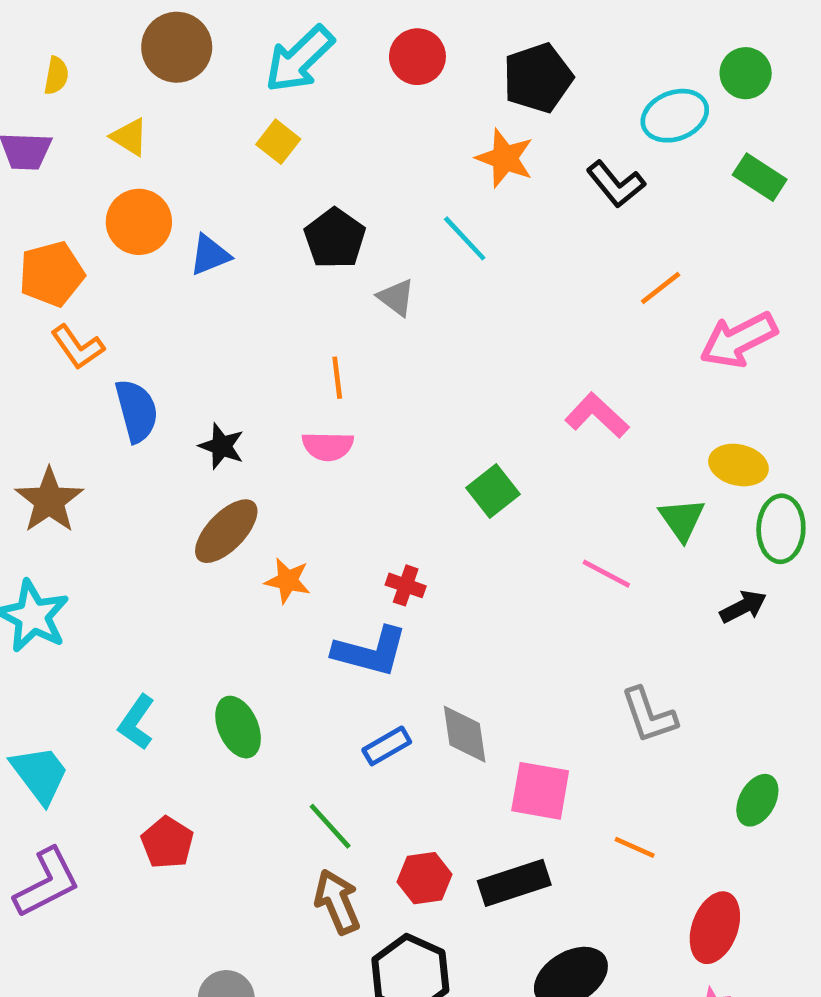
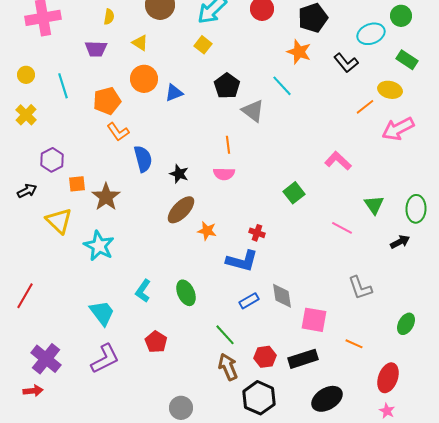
gray triangle: (396, 297) -> (253, 111), size x1.4
yellow ellipse: (738, 465) -> (390, 90), moved

